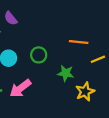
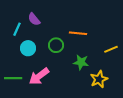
purple semicircle: (11, 18) -> (34, 19), moved
orange line: (79, 42) -> (78, 33), moved

